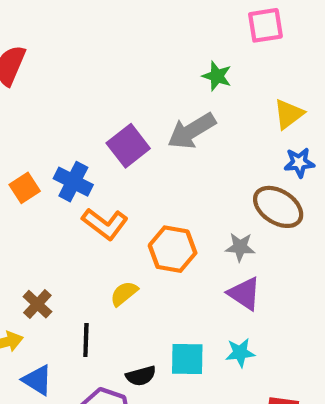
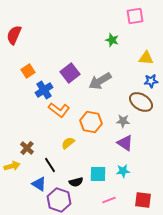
yellow triangle: (289, 114) -> (146, 58), turned 42
gray arrow: (192, 131) -> (100, 81), moved
blue cross: (73, 182) -> (44, 90), turned 30
orange square: (25, 188) -> (28, 71), moved
black line: (86, 340) -> (50, 165), turned -35
blue triangle: (37, 380) -> (39, 184), moved

